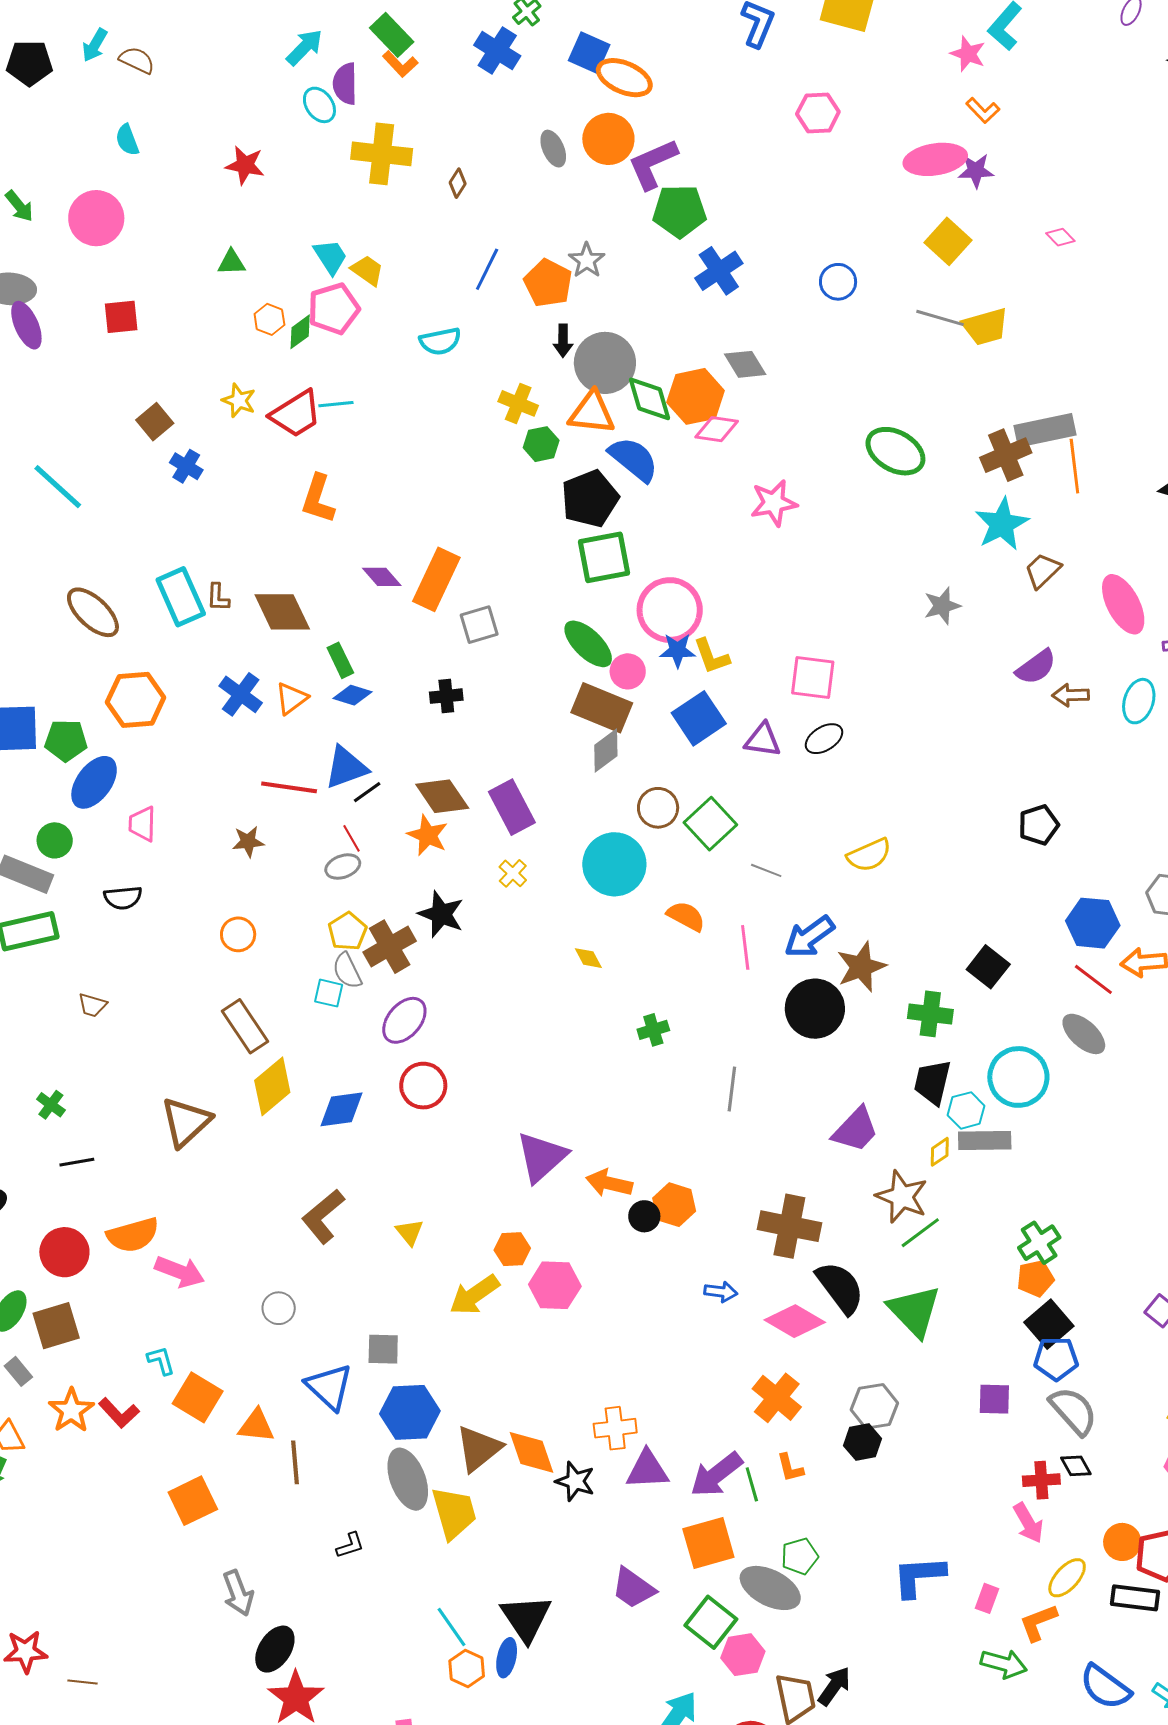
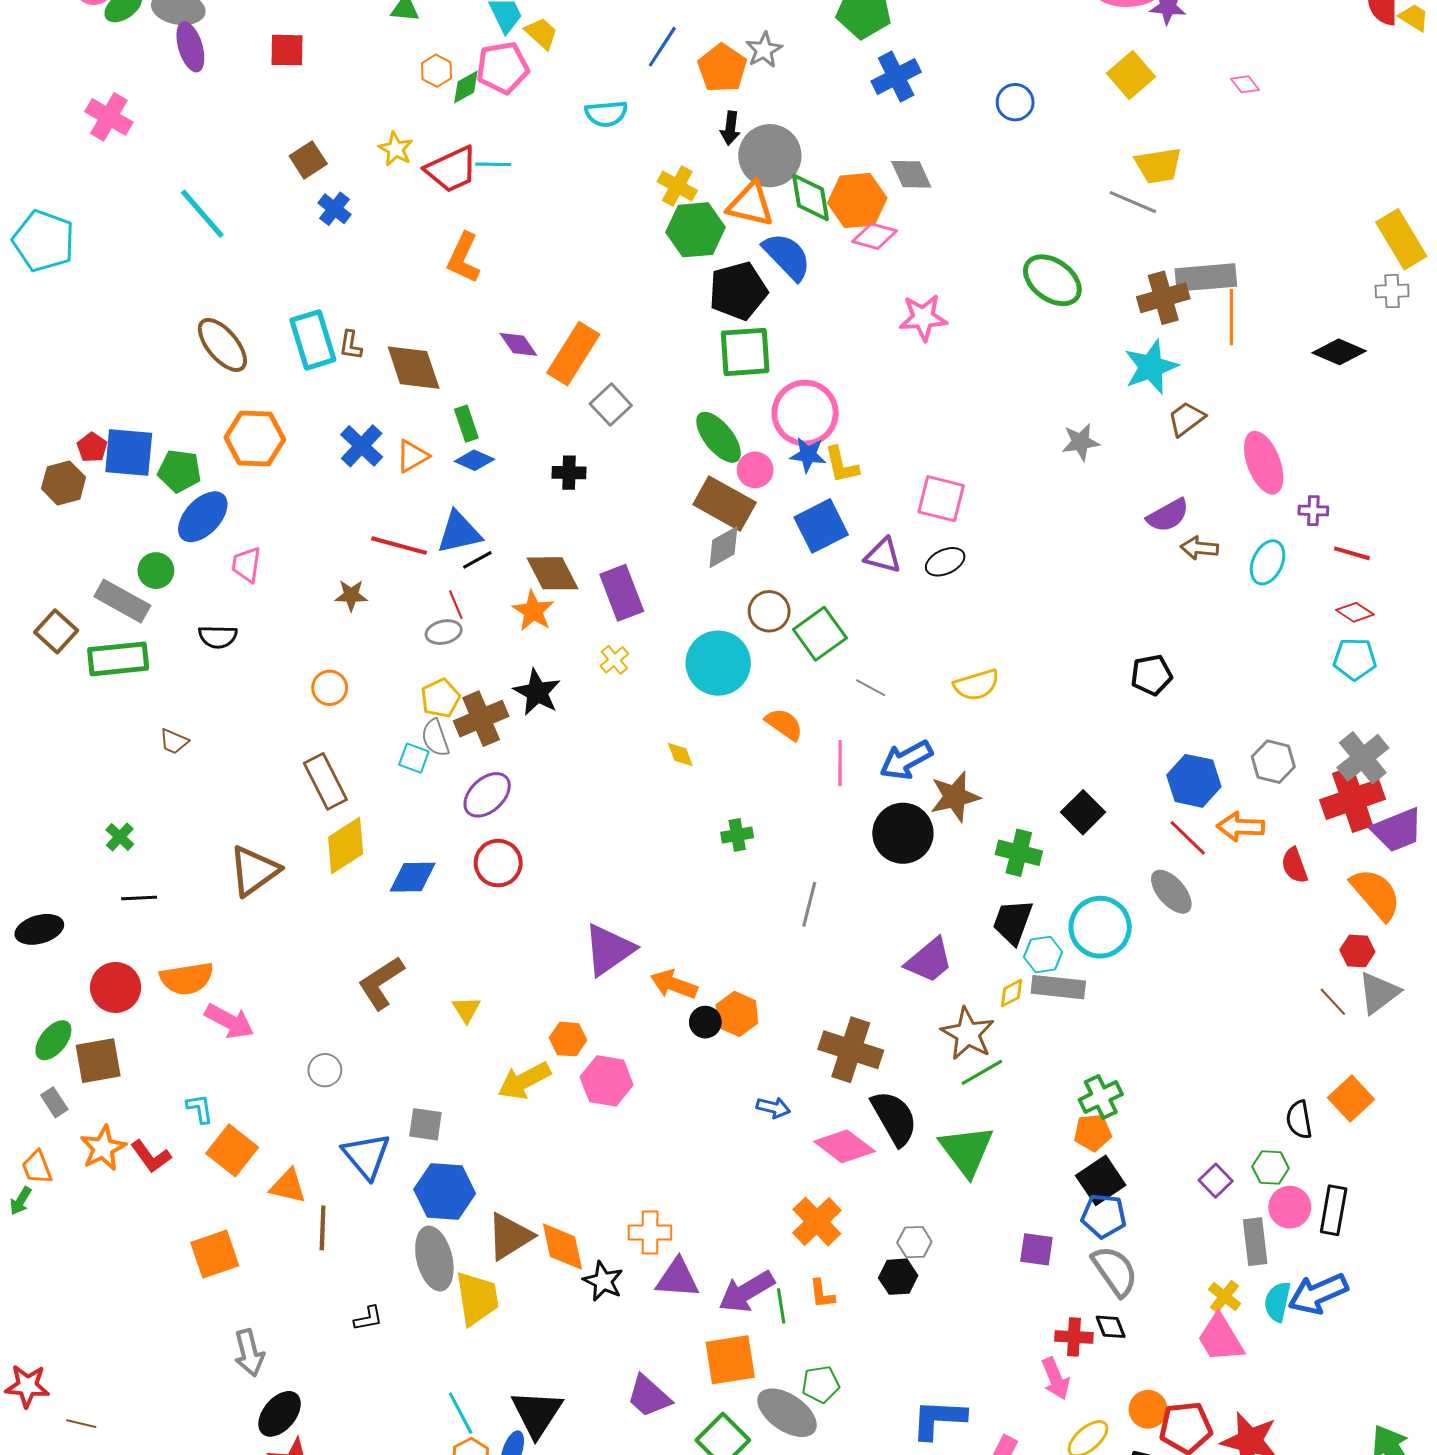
gray line: (940, 318) -> (1133, 202), moved
green hexagon: (541, 444) -> (696, 230), size x1.6
gray square: (479, 625) -> (611, 405), turned -33
gray hexagon: (874, 1406) -> (914, 1242), size x0.7

